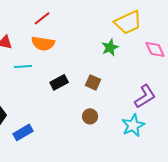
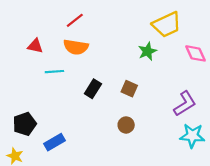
black rectangle: (59, 82) -> (93, 89), turned -30
cyan star: (133, 125) -> (192, 136), moved, turned 30

